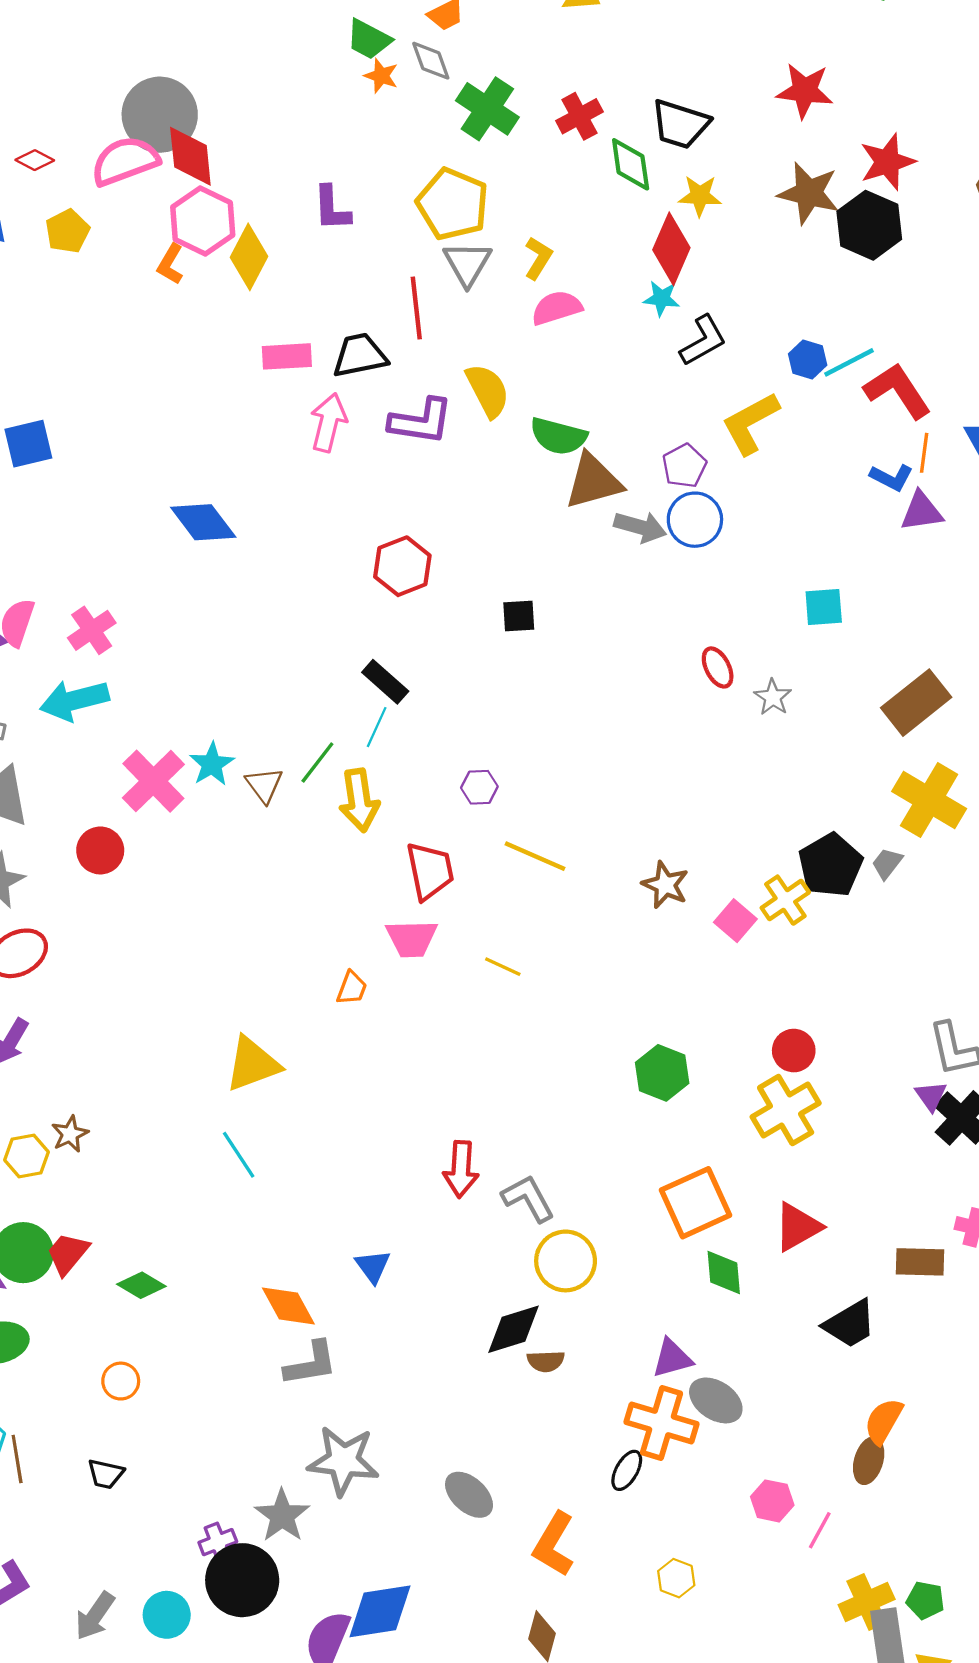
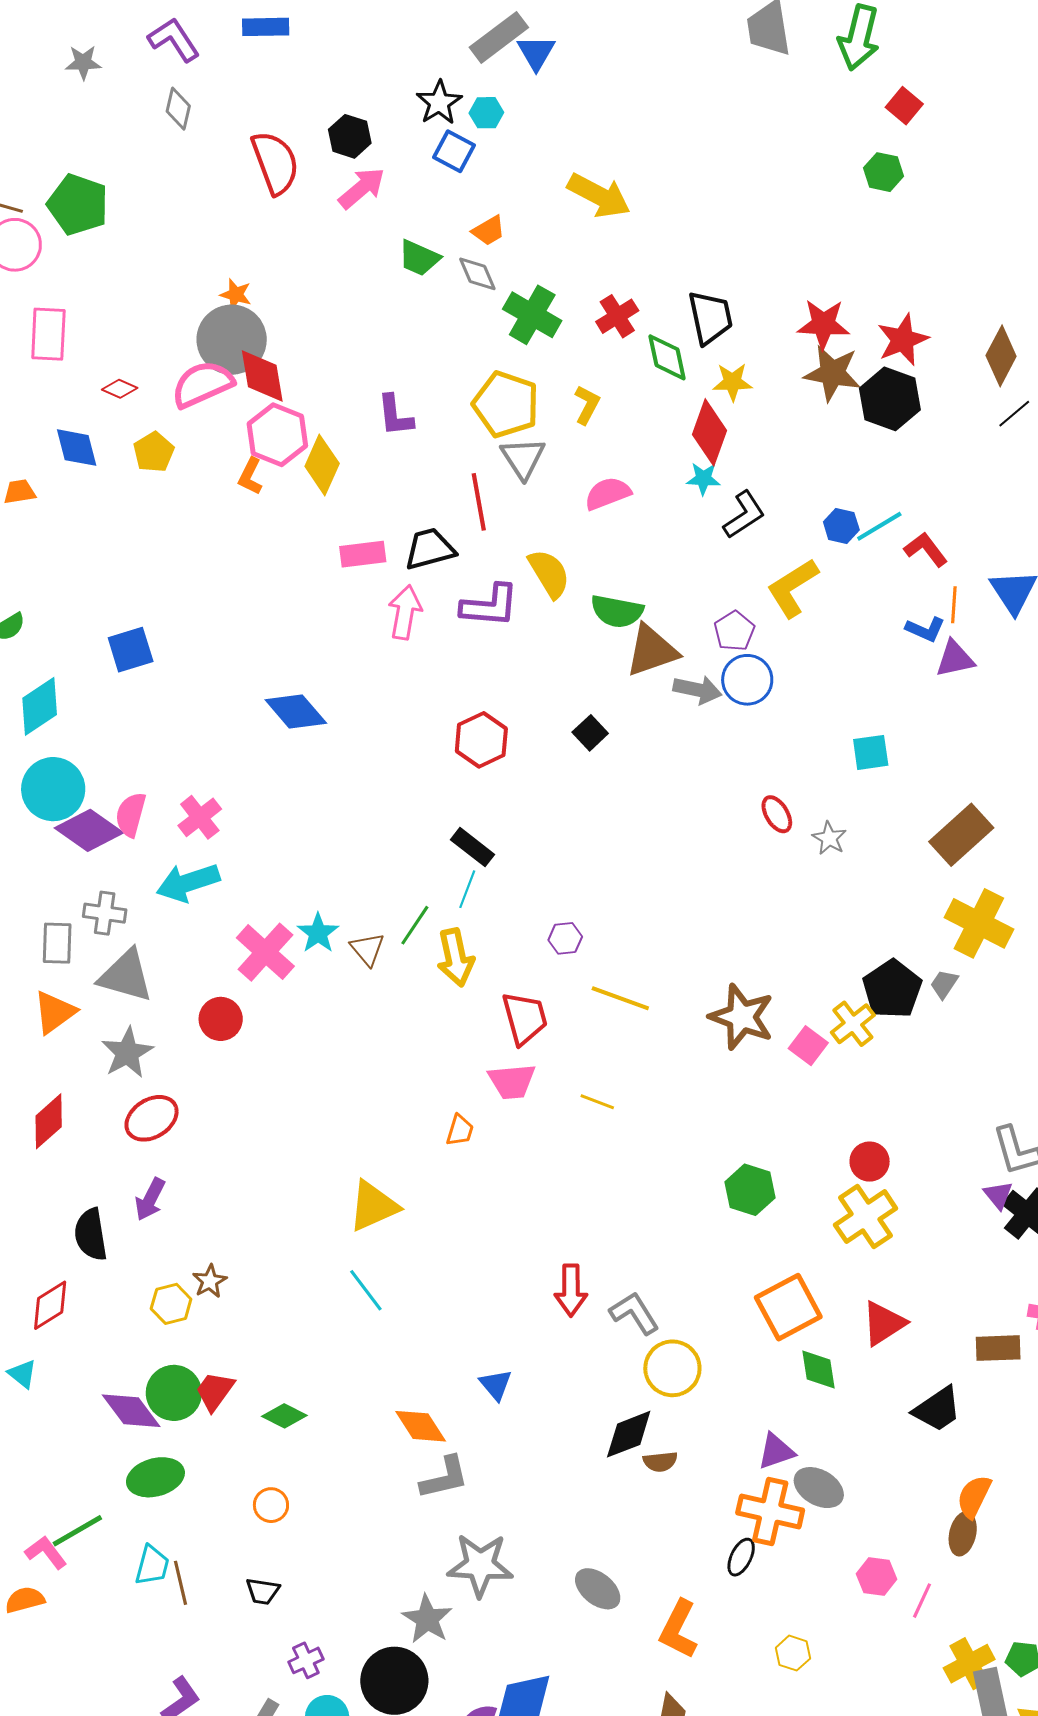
orange star: (381, 76) -> (236, 295), moved
red star: (805, 91) -> (823, 324), moved
black trapezoid: (680, 124) -> (710, 317), turned -116
yellow L-shape: (538, 258) -> (587, 405), moved
red L-shape: (898, 391) -> (926, 549), size x0.7
black square: (519, 616) -> (590, 733), moved, turned -36
brown star: (665, 885) -> (742, 1017), size x1.5
purple cross: (218, 1542) -> (306, 1660), moved

